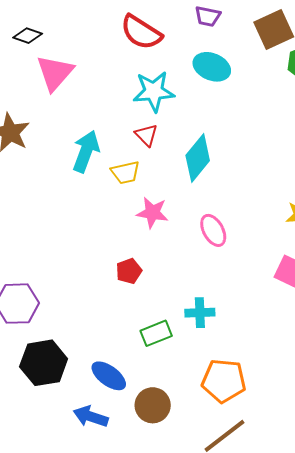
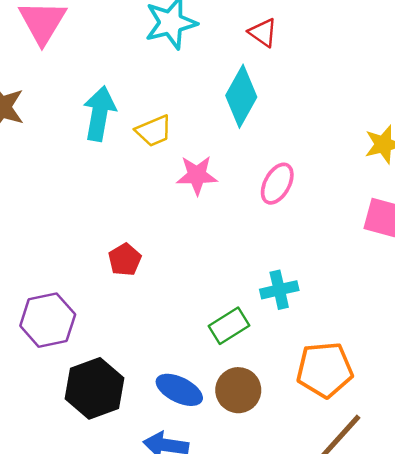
red triangle: (146, 135) -> (263, 32), moved
pink ellipse: (213, 230) -> (277, 184), turned 68
red pentagon: (129, 271) -> (125, 260), moved
brown circle: (153, 405) -> (238, 390), moved

